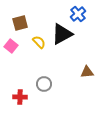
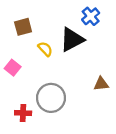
pink square: (11, 46) -> (13, 68), moved
gray circle: (44, 84) -> (51, 98), size x1.6

